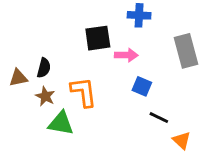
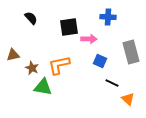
blue cross: (139, 15) -> (108, 17), moved
gray rectangle: (186, 51) -> (131, 52), moved
black semicircle: (44, 68) -> (31, 18), moved, turned -56
orange L-shape: (84, 92) -> (59, 65), turned -95

